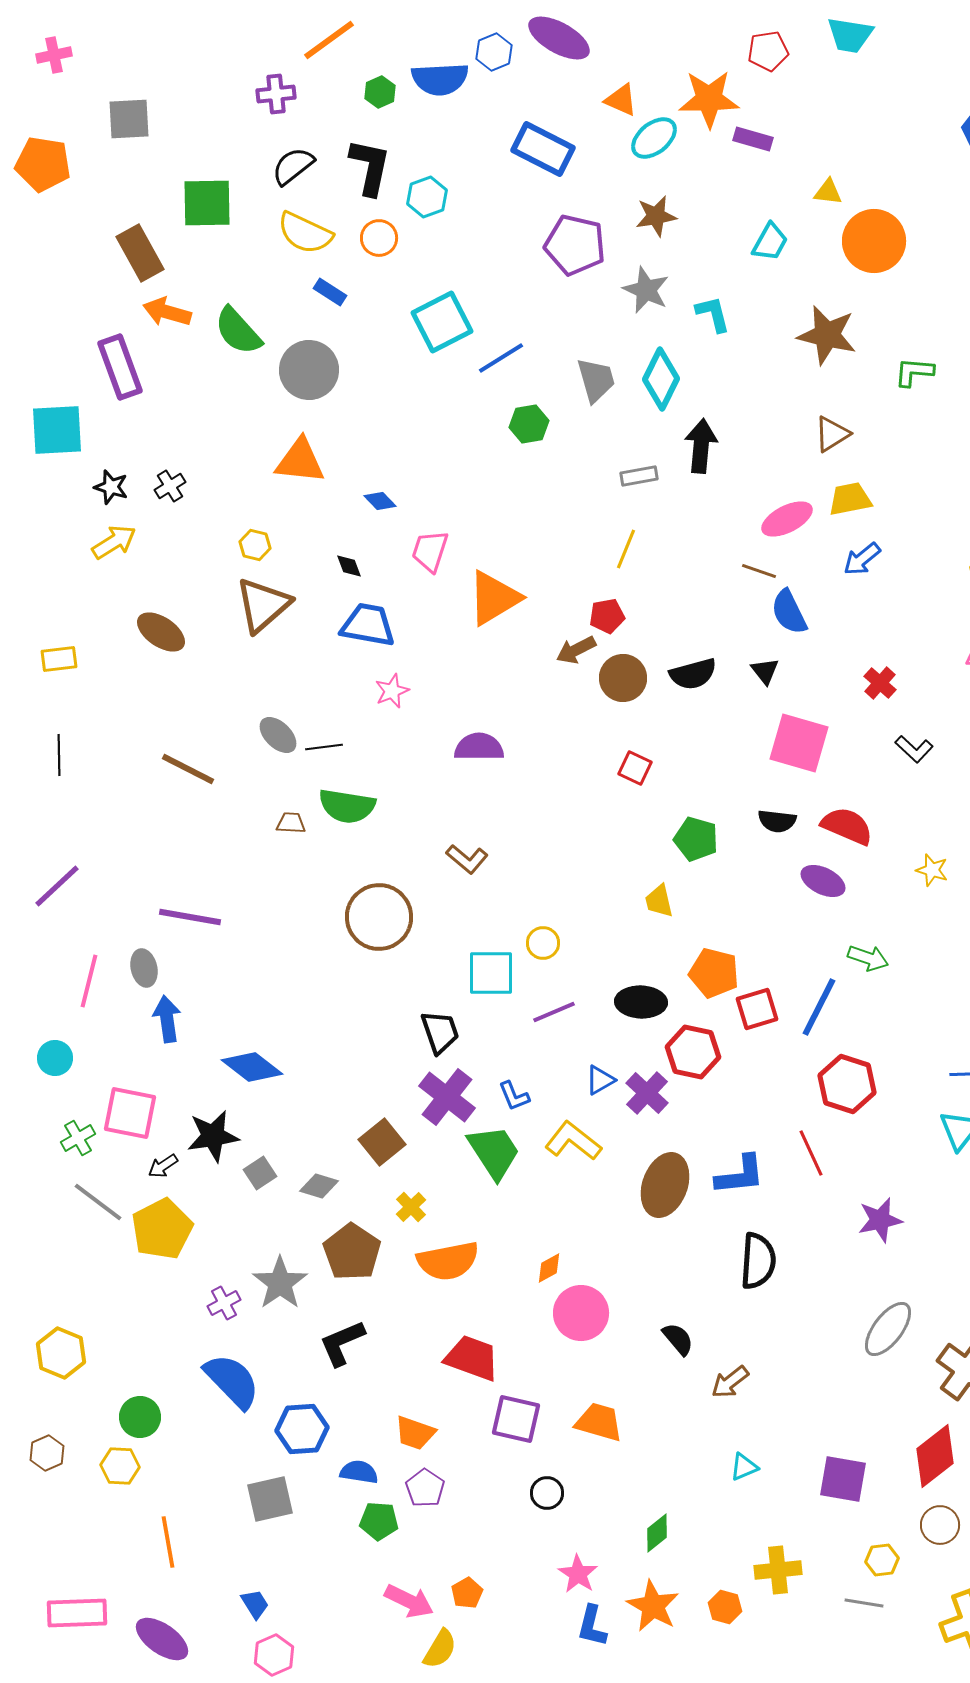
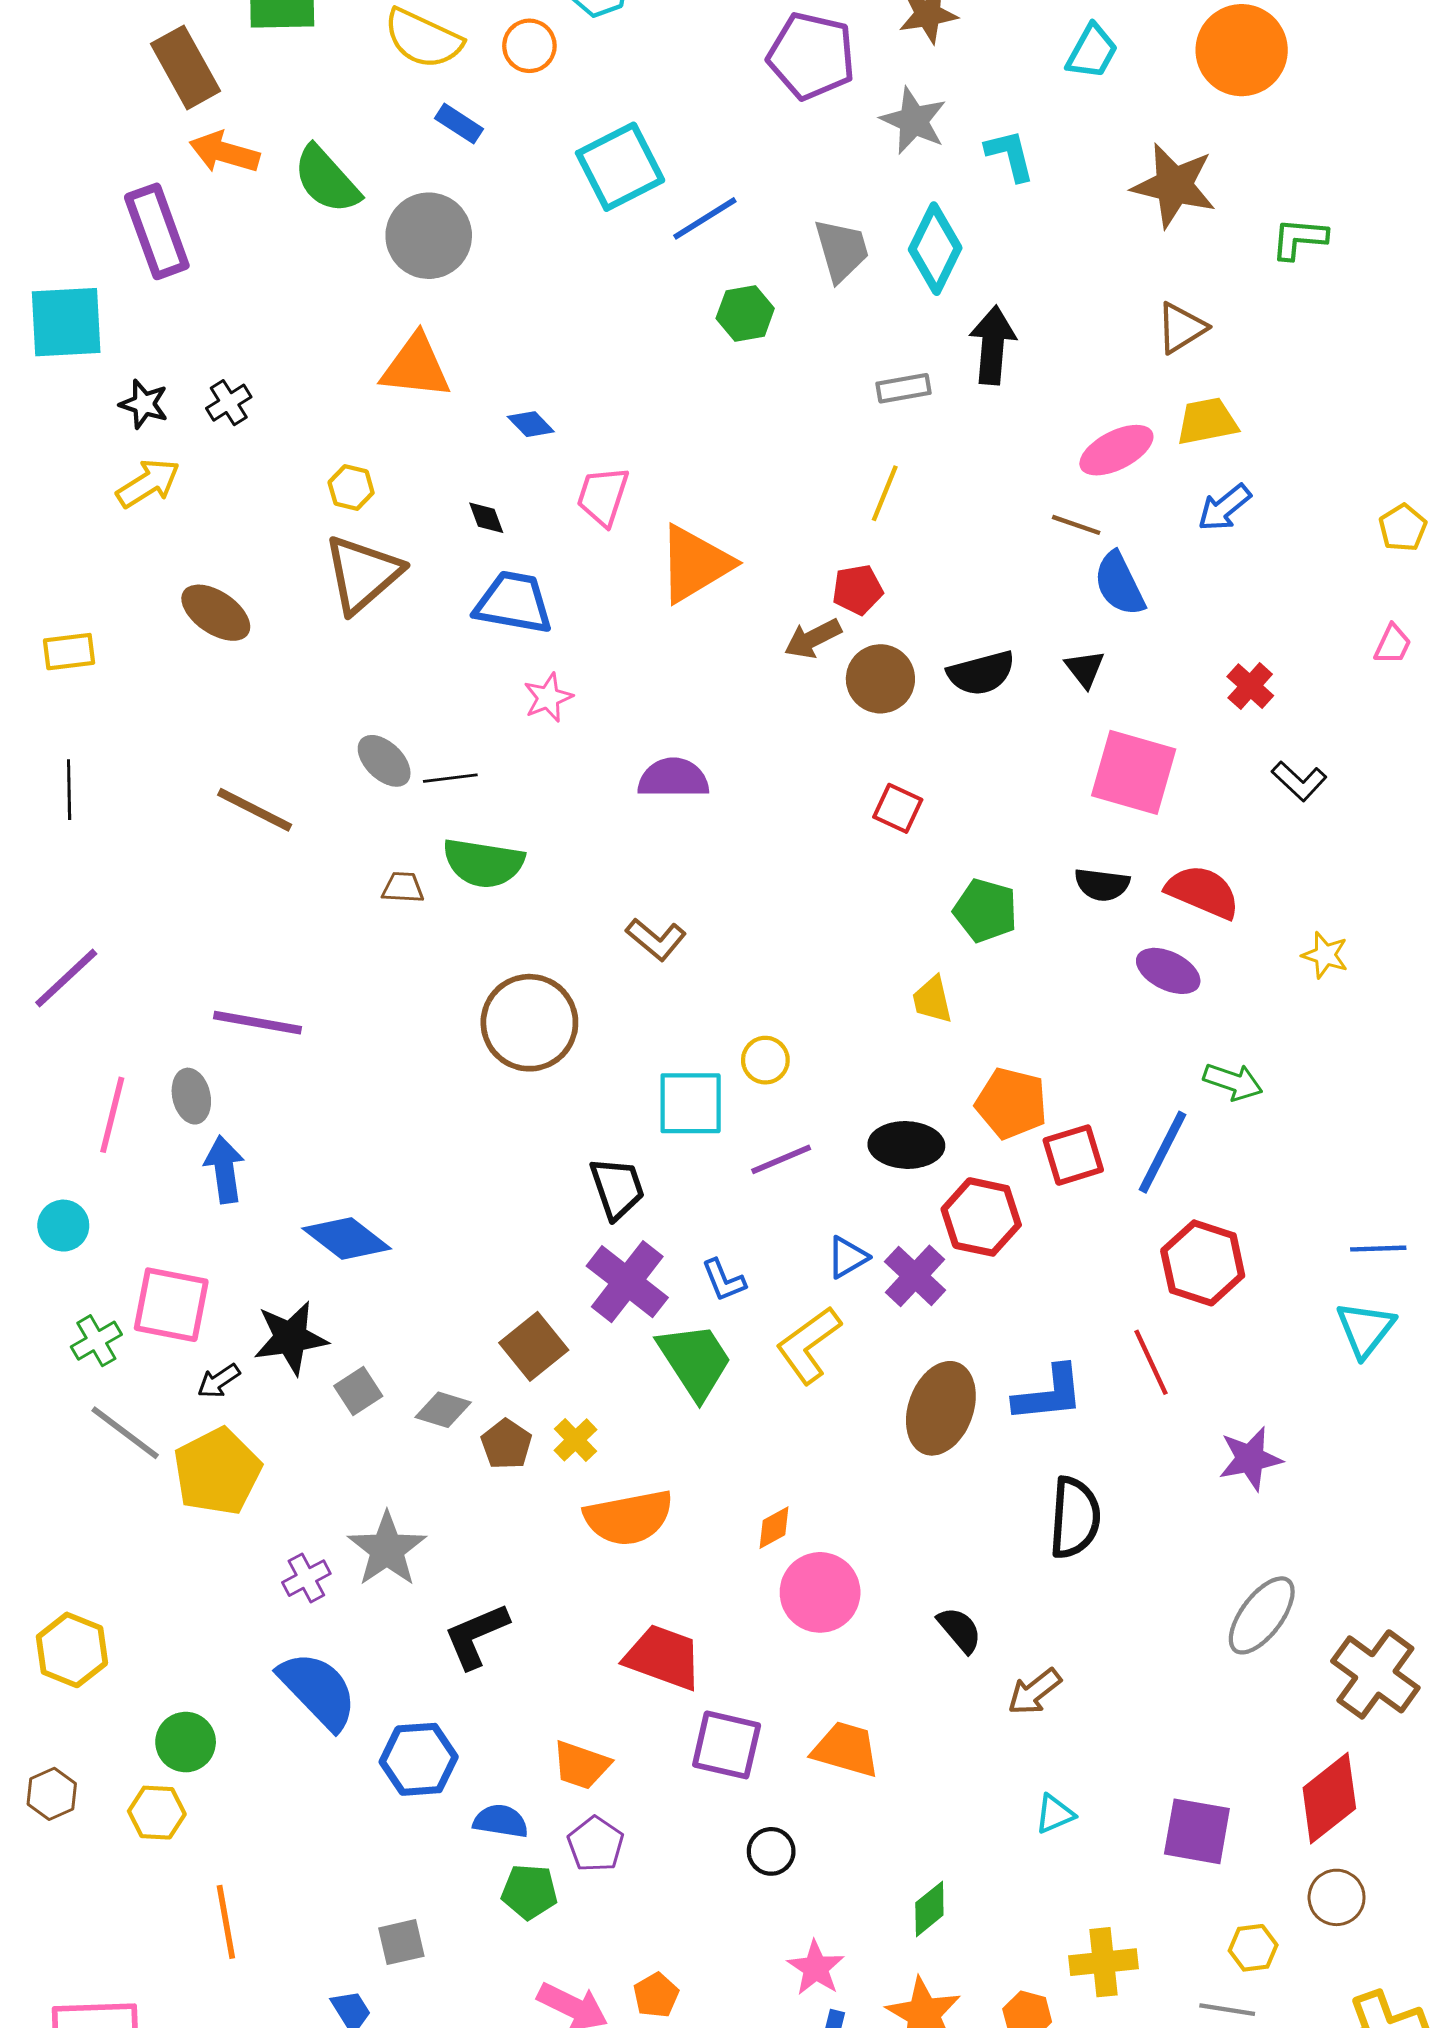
yellow L-shape: (573, 1141) -> (809, 1345), turned -74
brown pentagon: (352, 1252) -> (506, 1444), moved, size x0.6
gray square: (270, 1499) -> (401, 1942), moved, size x0.7

